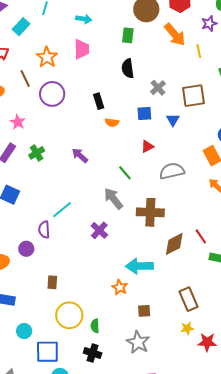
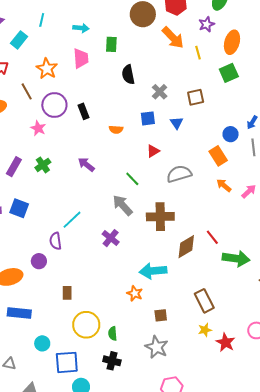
green rectangle: (128, 35) -> (111, 44), moved
brown square: (193, 96) -> (196, 97), size x0.7
black rectangle: (99, 101) -> (83, 111), moved
pink star: (18, 122) -> (38, 128), moved
red star: (207, 342) -> (226, 342), turned 30

